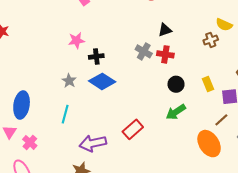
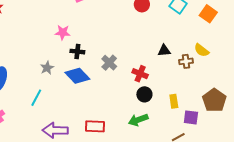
black triangle: (165, 30) -> (164, 51), moved
gray cross: (144, 51) -> (109, 63), moved
red cross: (165, 54) -> (140, 74), moved
red rectangle: (133, 129) -> (95, 126), turned 30

